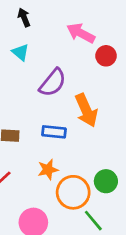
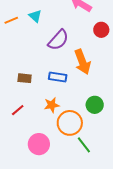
red circle: (106, 56) -> (101, 30), moved
green circle: (106, 181) -> (95, 105), moved

